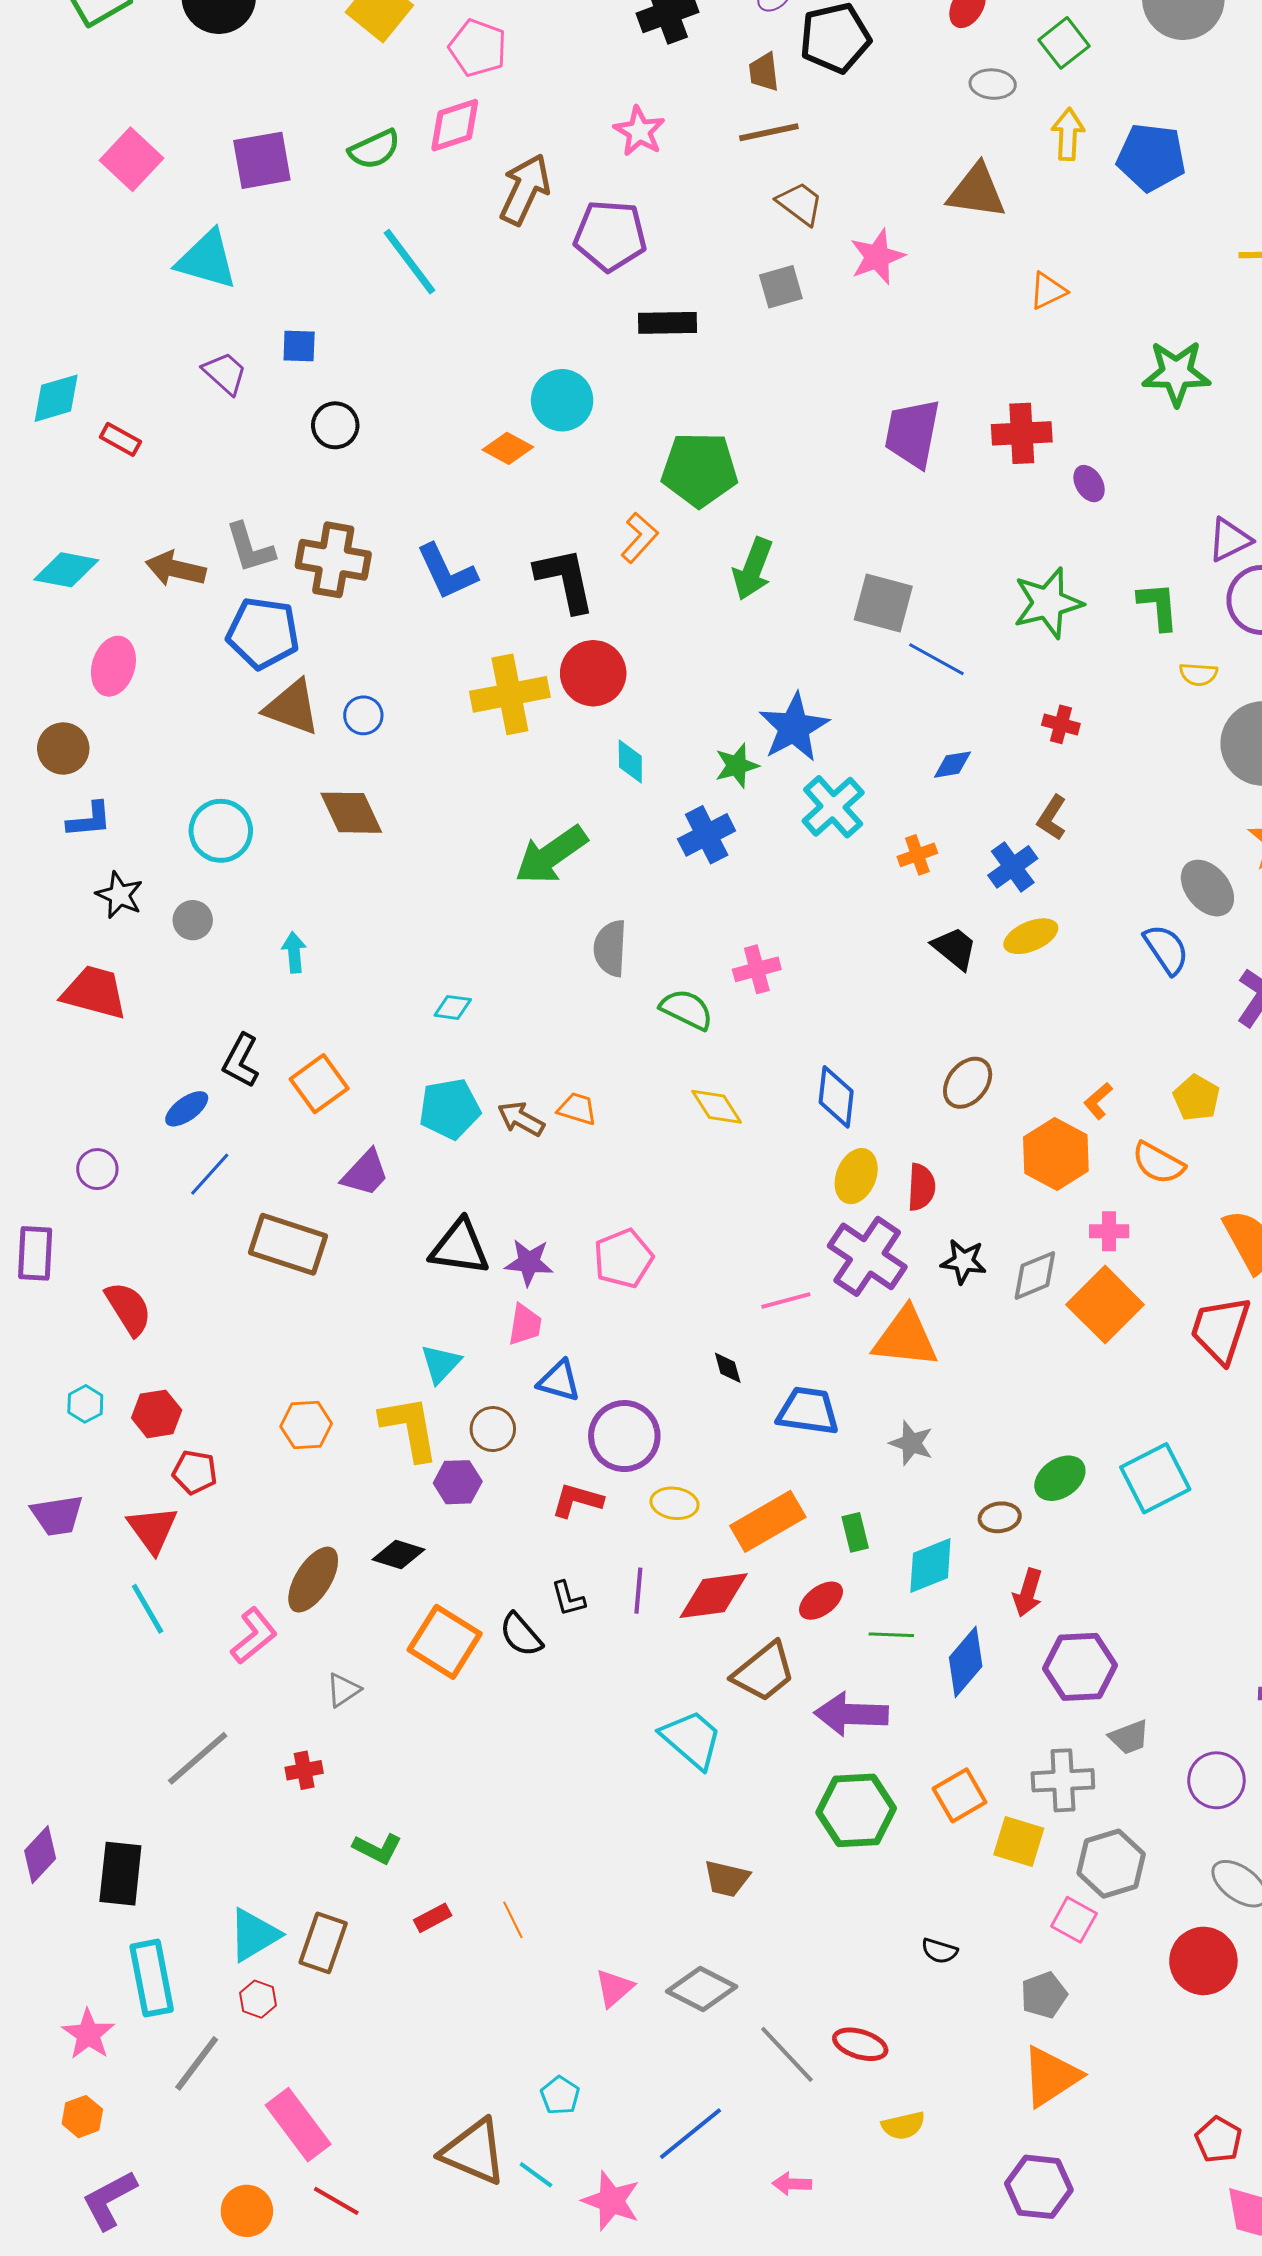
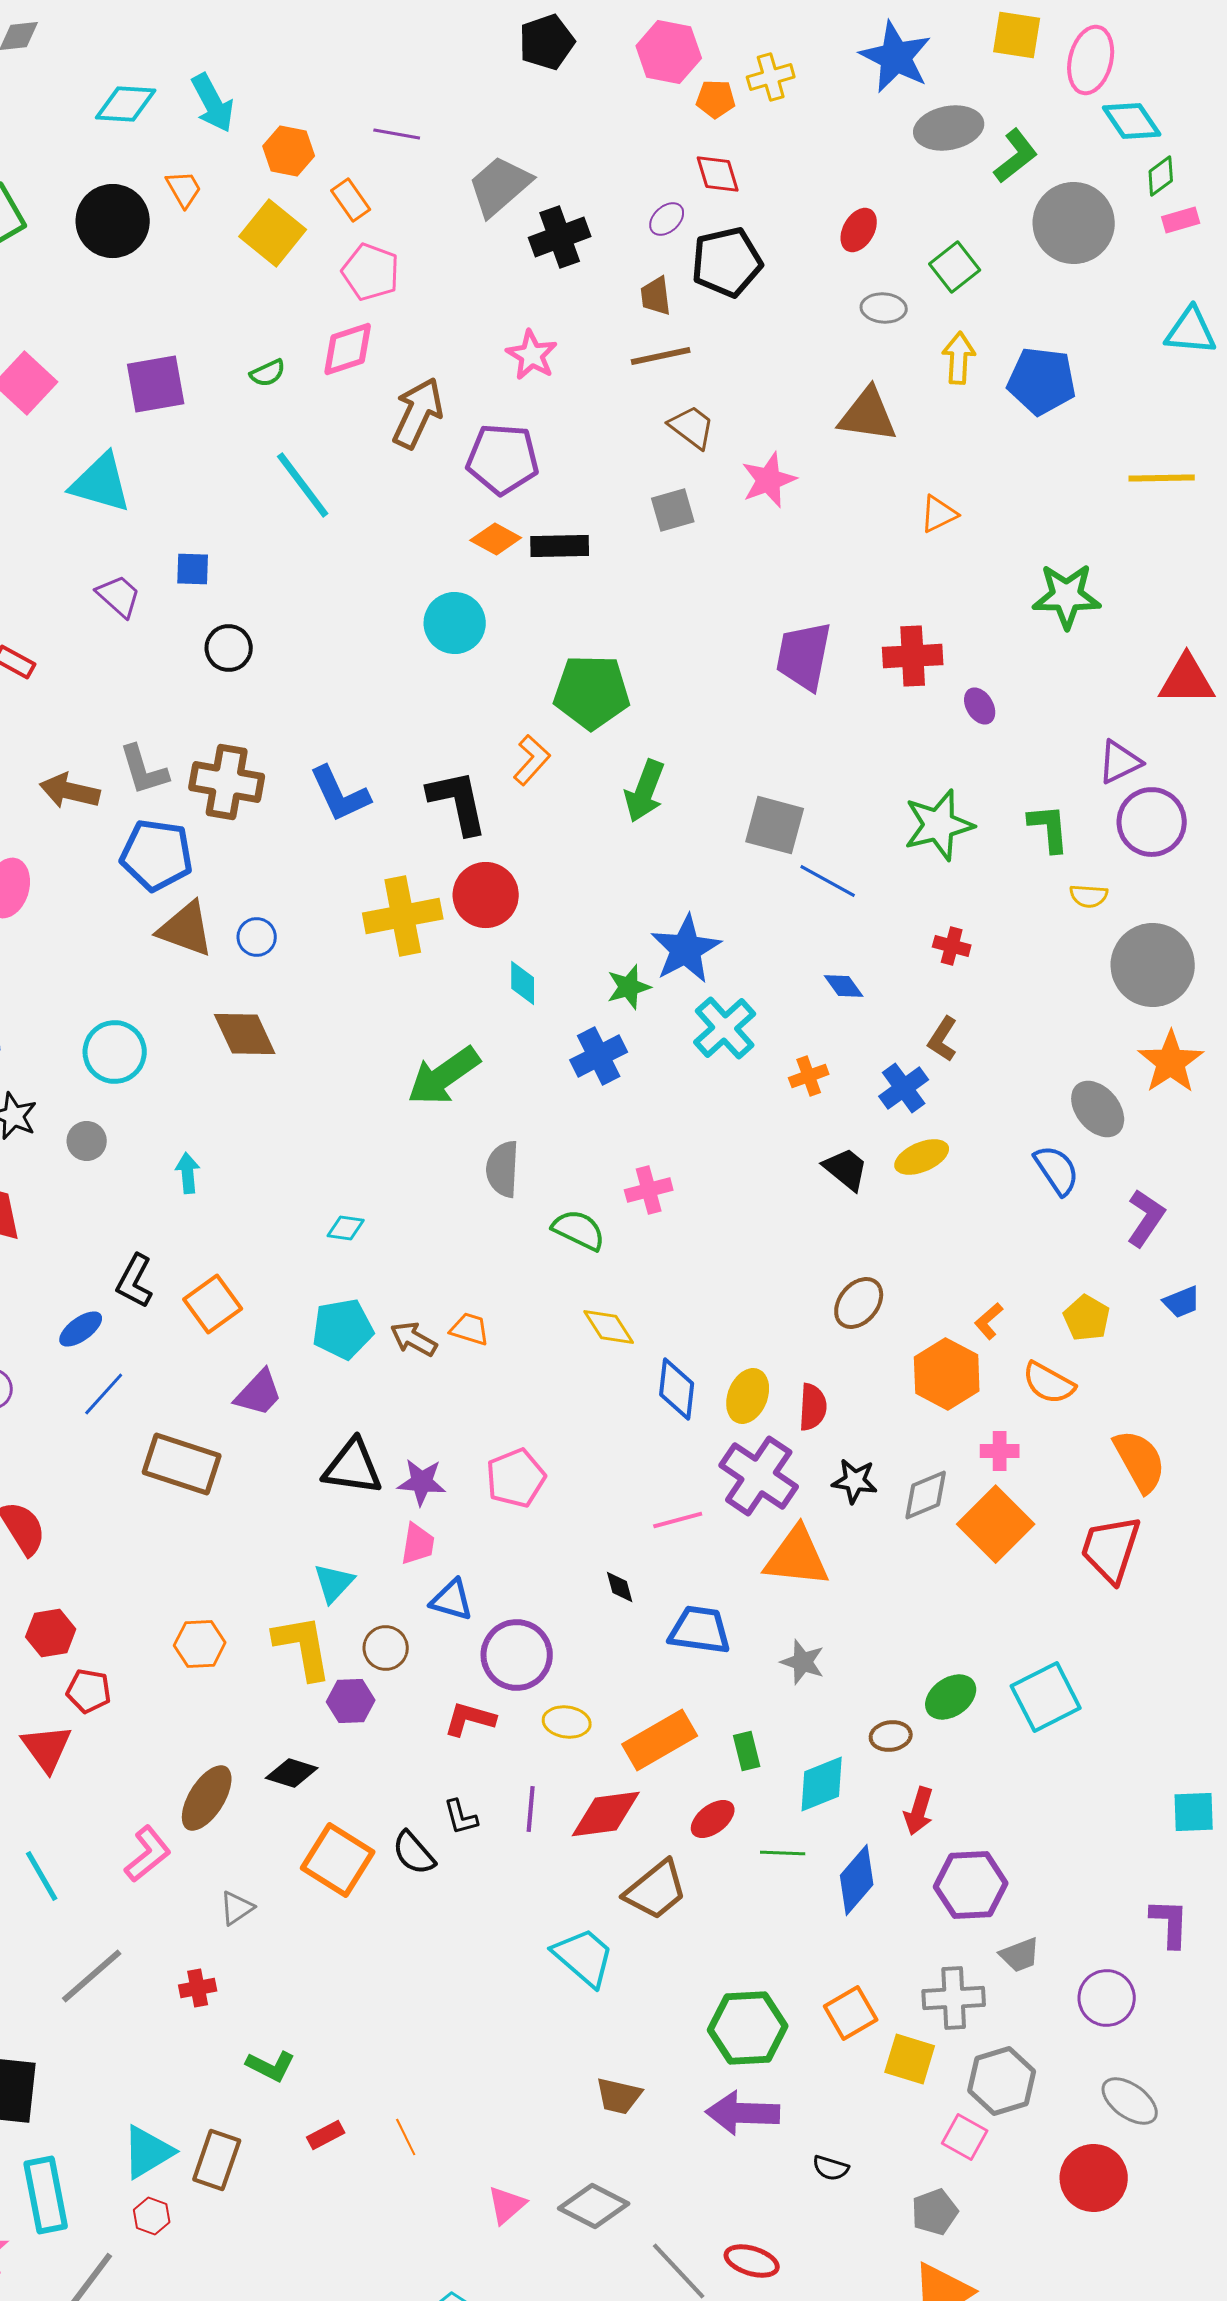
green semicircle: (374, 149) -> (268, 373), size x0.7
orange diamond: (508, 448) -> (496, 539), moved
blue diamond: (953, 765) -> (844, 986), turned 63
blue diamond: (836, 1097) -> (677, 1389), moved
cyan line: (148, 1609) -> (42, 1876), moved
purple arrow: (851, 1714) -> (743, 2113), moved

